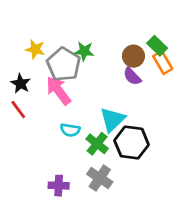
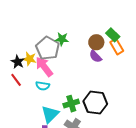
yellow star: (35, 49) -> (29, 59), moved
cyan triangle: (112, 120) -> (50, 114), moved
cyan semicircle: (70, 130) -> (43, 86), moved
green cross: (97, 144) -> (71, 104), turned 35

